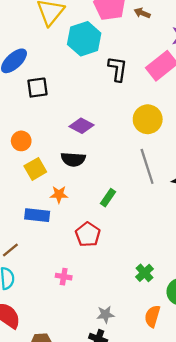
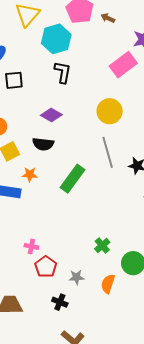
black L-shape: (118, 69) -> (63, 72), moved
green rectangle: (108, 198) -> (73, 179), size x1.8
red pentagon: (88, 234) -> (46, 267), moved
gray star: (105, 315) -> (77, 277), moved

